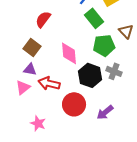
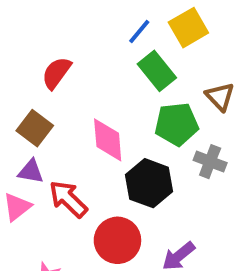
gray cross: (114, 71) -> (210, 162), moved
red arrow: (49, 83) -> (68, 199), turned 30

